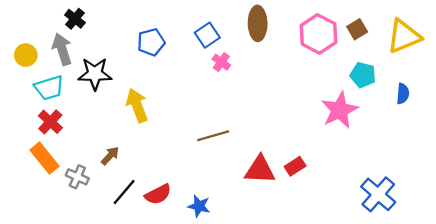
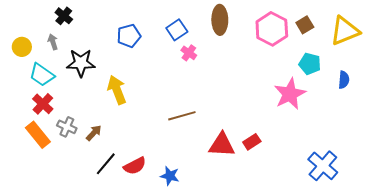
gray arrow: (62, 49) -> (53, 42), size x0.6
cyan trapezoid: (49, 88) -> (42, 75), turned 52
gray cross: (77, 177) -> (67, 127), moved

